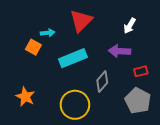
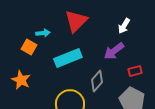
purple arrow: (120, 51) -> (114, 51), turned -40
orange star: (25, 97) -> (21, 80), moved

